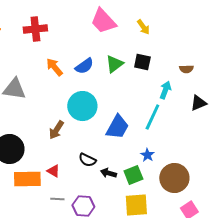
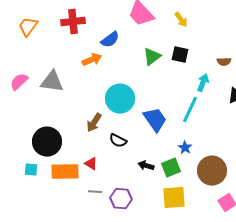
blue semicircle: (84, 66) -> (110, 40), moved
orange arrow: (54, 67) -> (92, 60), turned 108
blue trapezoid: (117, 127) -> (155, 120), turned -64
black semicircle: (87, 160) -> (118, 141), moved

